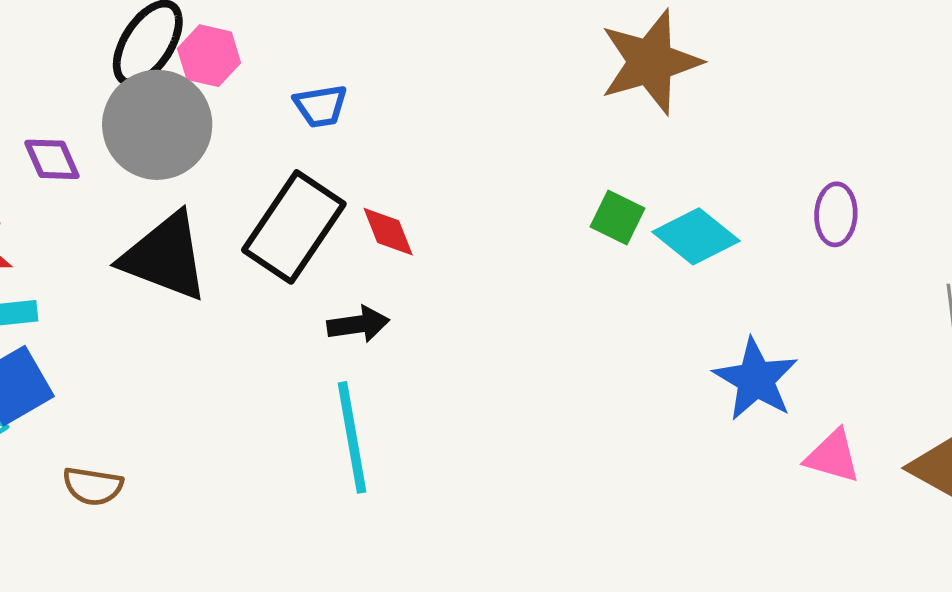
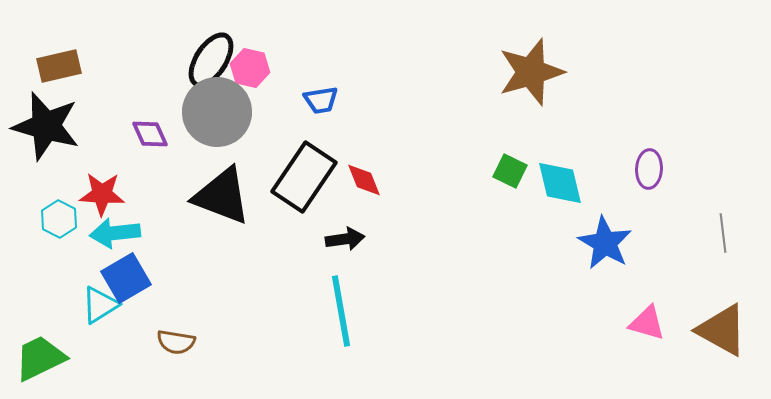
cyan diamond: (696, 236) -> (560, 183), turned 38
blue star: (756, 379) -> (605, 243), moved

